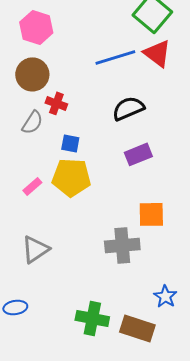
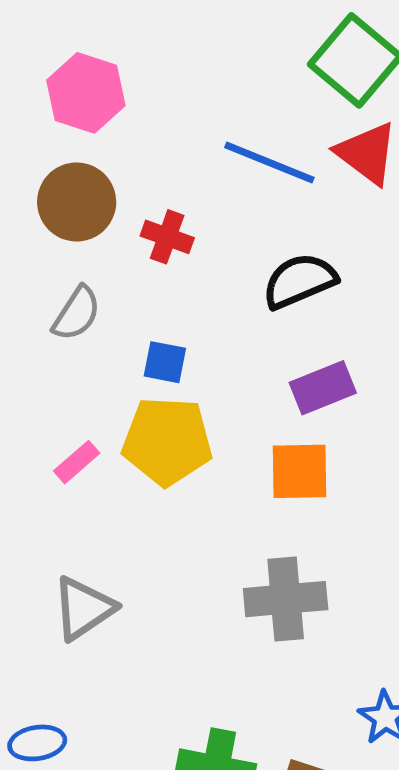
blue line: (115, 57) -> (269, 163), turned 39
red cross: (56, 103) -> (167, 237), moved
orange square: (151, 214) -> (300, 471), moved

